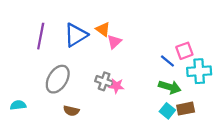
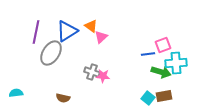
blue line: (167, 61) -> (148, 54), turned -48
gray ellipse: (58, 79) -> (51, 53), moved
green arrow: (170, 87) -> (161, 72), moved

